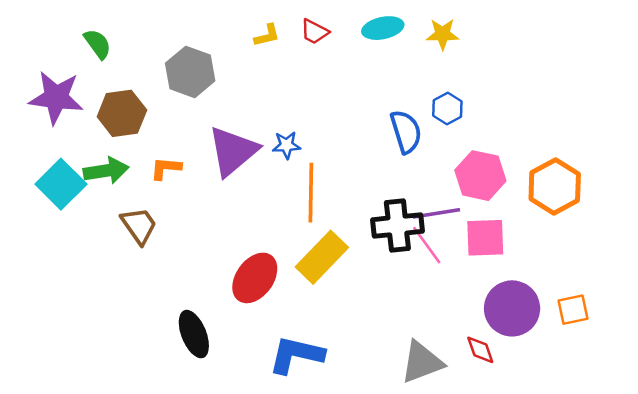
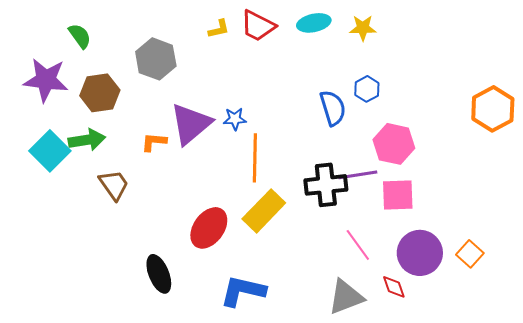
red trapezoid: (315, 32) -> (258, 26), size x1.5
orange L-shape: (166, 168) -> (154, 142), moved
orange hexagon: (555, 187) -> (493, 109), moved
pink line: (427, 245) -> (358, 245), moved
orange square: (573, 310) -> (470, 254), turned -36

